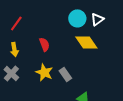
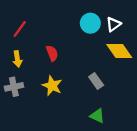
yellow diamond: (86, 42) -> (119, 51), moved
gray cross: (11, 73) -> (14, 87), turned 35
gray rectangle: (65, 74) -> (96, 81), moved

